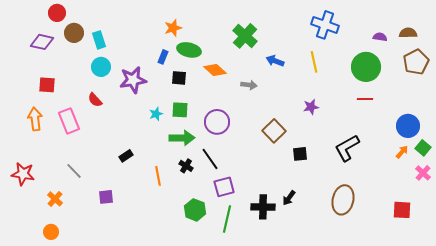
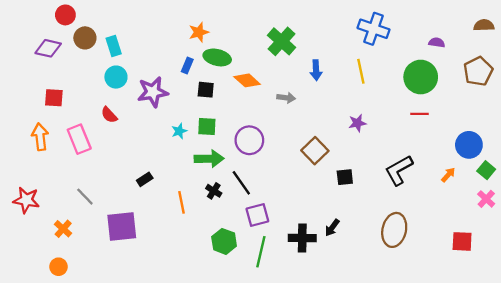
brown semicircle: (408, 33) -> (484, 25), moved
blue arrow: (275, 61) -> (316, 70), turned -114
orange arrow: (402, 152) -> (448, 175), moved
purple square: (106, 197) -> (122, 226), size x1.8

